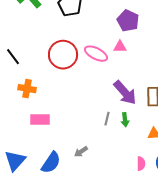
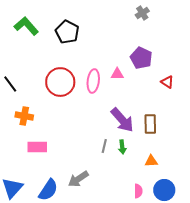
purple pentagon: (128, 21) -> (141, 58), moved
pink ellipse: (96, 54) -> (93, 81), turned 70
gray arrow: (81, 152) -> (78, 179), size x1.5

